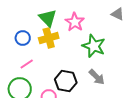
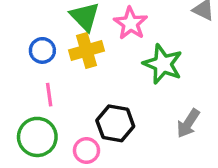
pink line: (27, 64) -> (49, 95), turned -64
gray arrow: (97, 77) -> (188, 123), moved, turned 78

